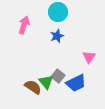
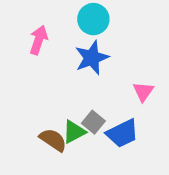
blue star: (57, 36) -> (92, 58), size x1.5
green triangle: (46, 82) -> (74, 132), turned 42

